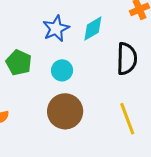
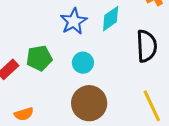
green pentagon: (19, 63) -> (39, 58), turned -30

